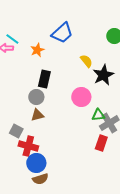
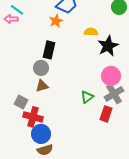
orange star: (37, 50) -> (56, 21), moved
yellow semicircle: (86, 61) -> (91, 32), turned -48
pink circle: (81, 97) -> (111, 76), moved
green triangle: (98, 115) -> (87, 97), moved, turned -32

